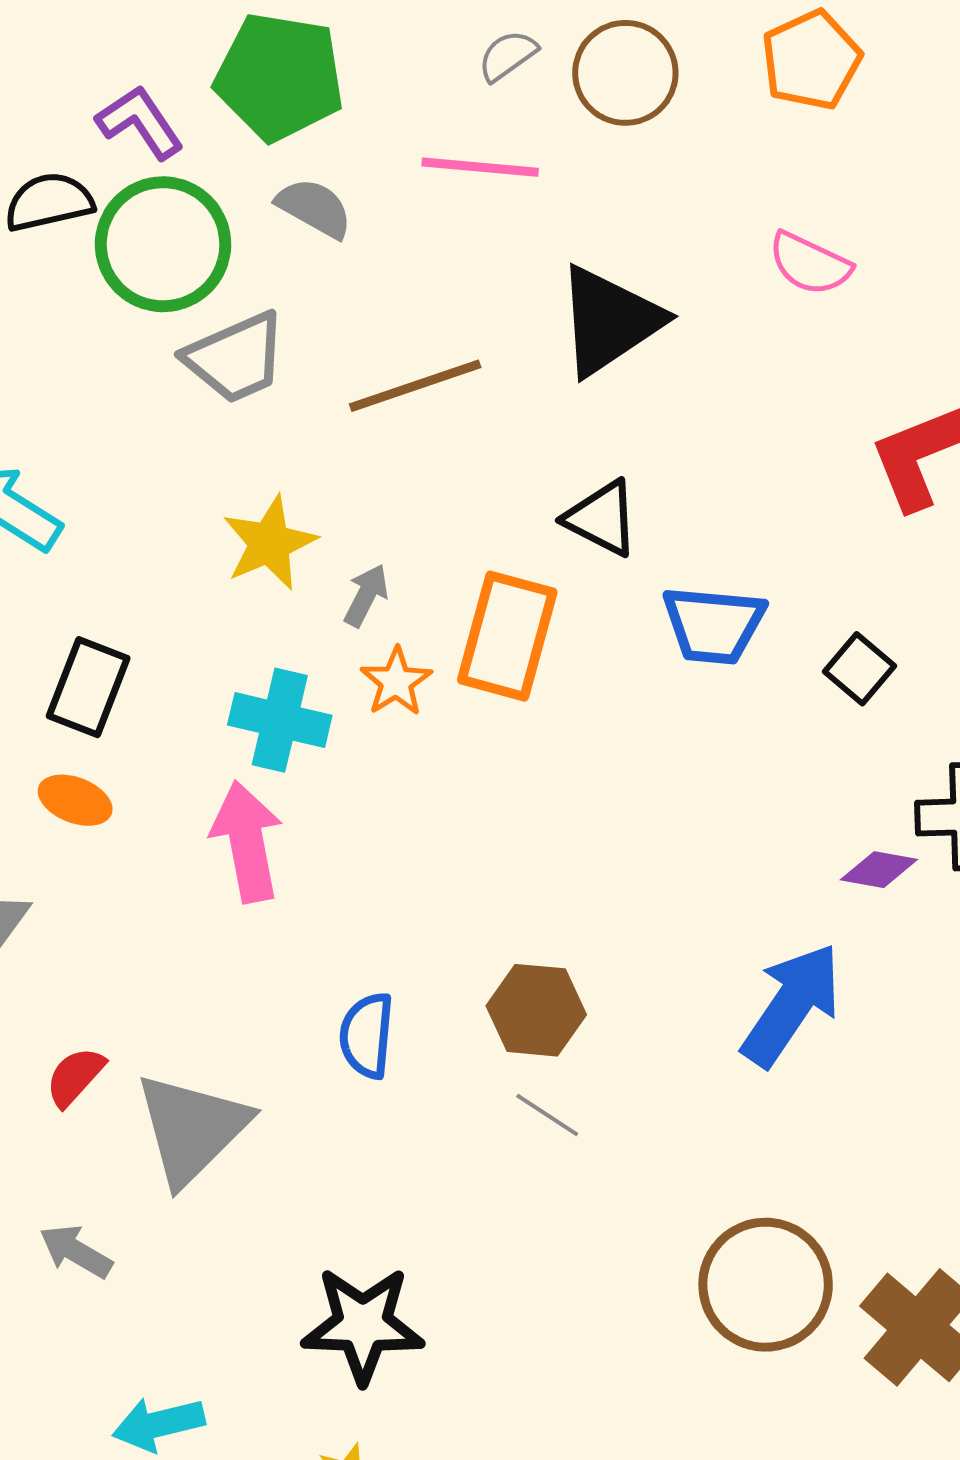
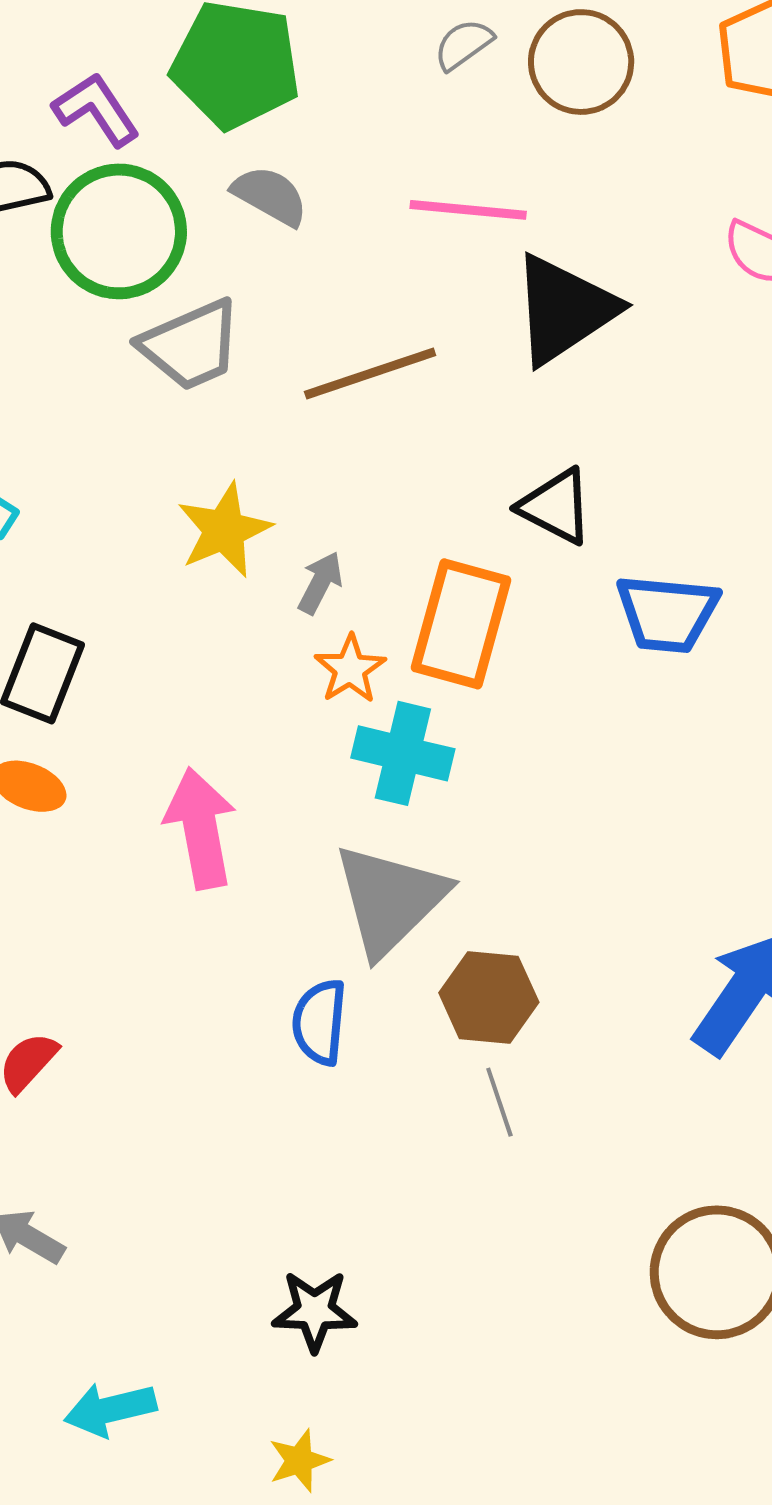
pink line: (480, 167) -> (468, 210), moved
cyan cross: (280, 720) -> (403, 753), moved
gray line: (547, 1115) -> (499, 1102), turned 38
gray triangle: (192, 1129) -> (390, 900), moved
black star: (363, 1325) -> (315, 1311), size x0.7

